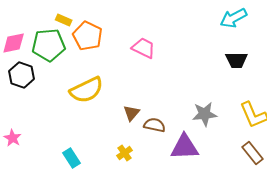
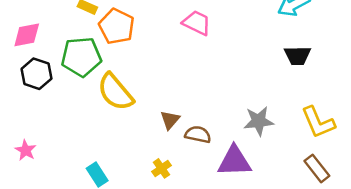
green pentagon: (49, 45) -> (81, 57), moved
pink trapezoid: (144, 48) -> (197, 23), moved
yellow semicircle: (87, 90) -> (115, 92), turned 76

